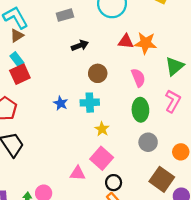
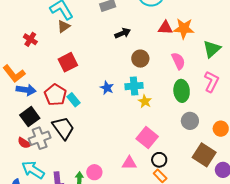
cyan rectangle: (17, 59) -> (73, 100), moved
yellow star: (102, 129) -> (145, 101), moved
pink triangle: (78, 173) -> (129, 163), moved

